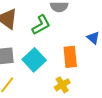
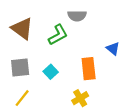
cyan square: (34, 60) -> (51, 72), size x0.6

